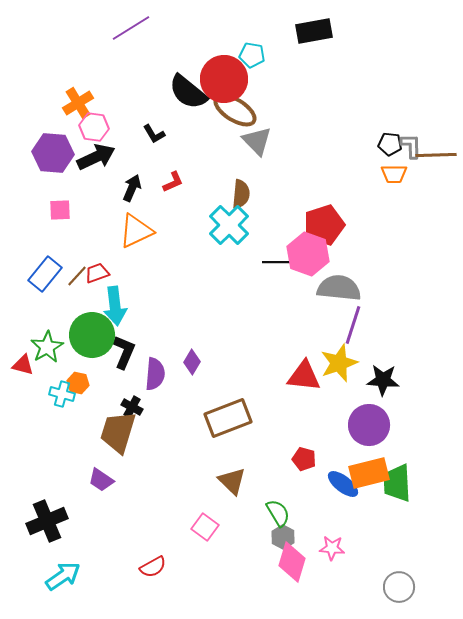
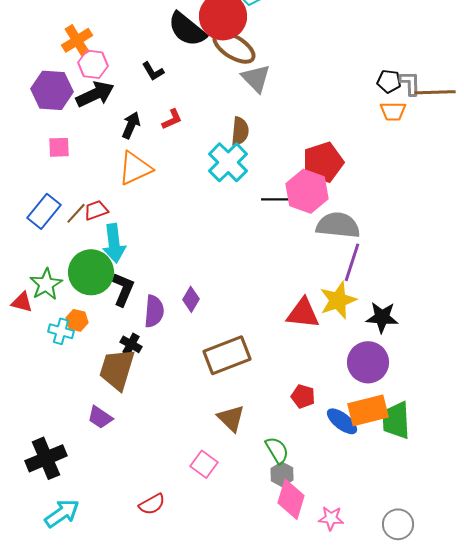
pink star: (332, 548) -> (331, 518), moved

